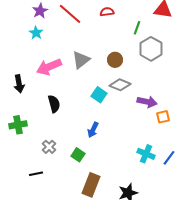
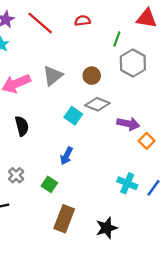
orange square: (163, 117) -> (147, 141), turned -32

